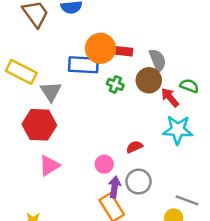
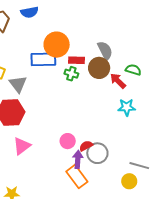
red rectangle: (123, 51) -> (77, 60), moved
cyan star: (178, 130) -> (127, 107), size x0.7
red semicircle: (134, 147) -> (86, 146), moved

